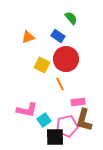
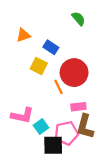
green semicircle: (71, 18) -> (78, 19), moved
blue rectangle: (58, 36) -> (51, 47), moved
red circle: (66, 59) -> (74, 73), moved

